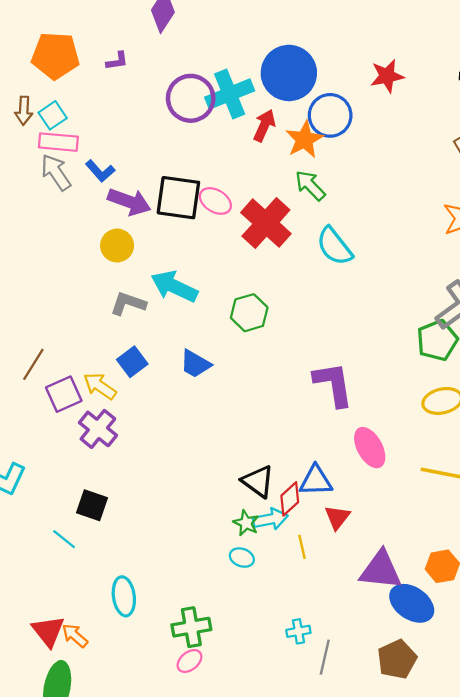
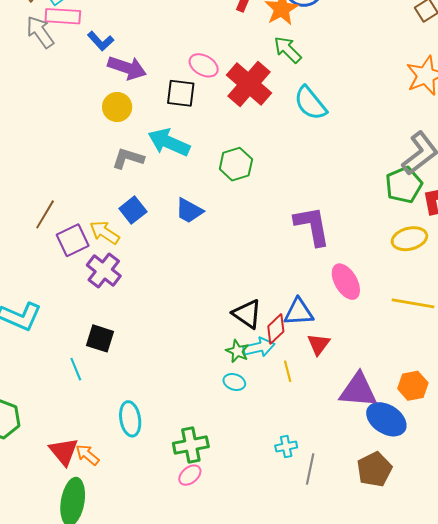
gray arrow: (56, 172) -> (40, 32), moved
black square: (178, 198) -> (181, 93), moved, size x0.7
cyan line: (64, 539) -> (76, 369), turned 30

